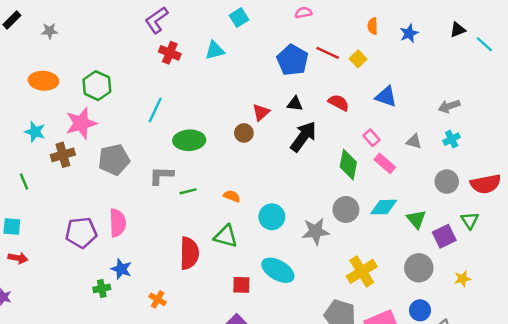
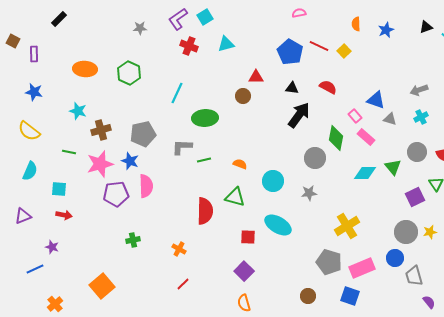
cyan square: (239, 18) -> (205, 17), moved
gray star: (50, 31) -> (140, 28), moved
blue triangle: (386, 97) -> (376, 100), moved
red triangle: (261, 112) -> (256, 77), moved, turned 42
pink star: (81, 123) -> (100, 164), moved
brown circle: (244, 133) -> (243, 96), moved
green line: (24, 182) -> (69, 152), turned -56
gray circle: (346, 209) -> (315, 158), moved
green triangle: (416, 219) -> (393, 167), moved
gray star: (316, 231) -> (309, 193), size x0.7
gray circle: (419, 268) -> (406, 232), moved
blue star: (121, 269) -> (130, 161), moved

